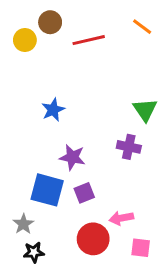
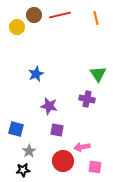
orange line: (142, 27) -> (96, 18), turned 40
red line: (89, 40) -> (60, 15), moved
blue square: (47, 190) -> (16, 129), moved, size x0.7
purple square: (84, 193) -> (57, 130), turned 32
gray star: (23, 224) -> (29, 151), moved

